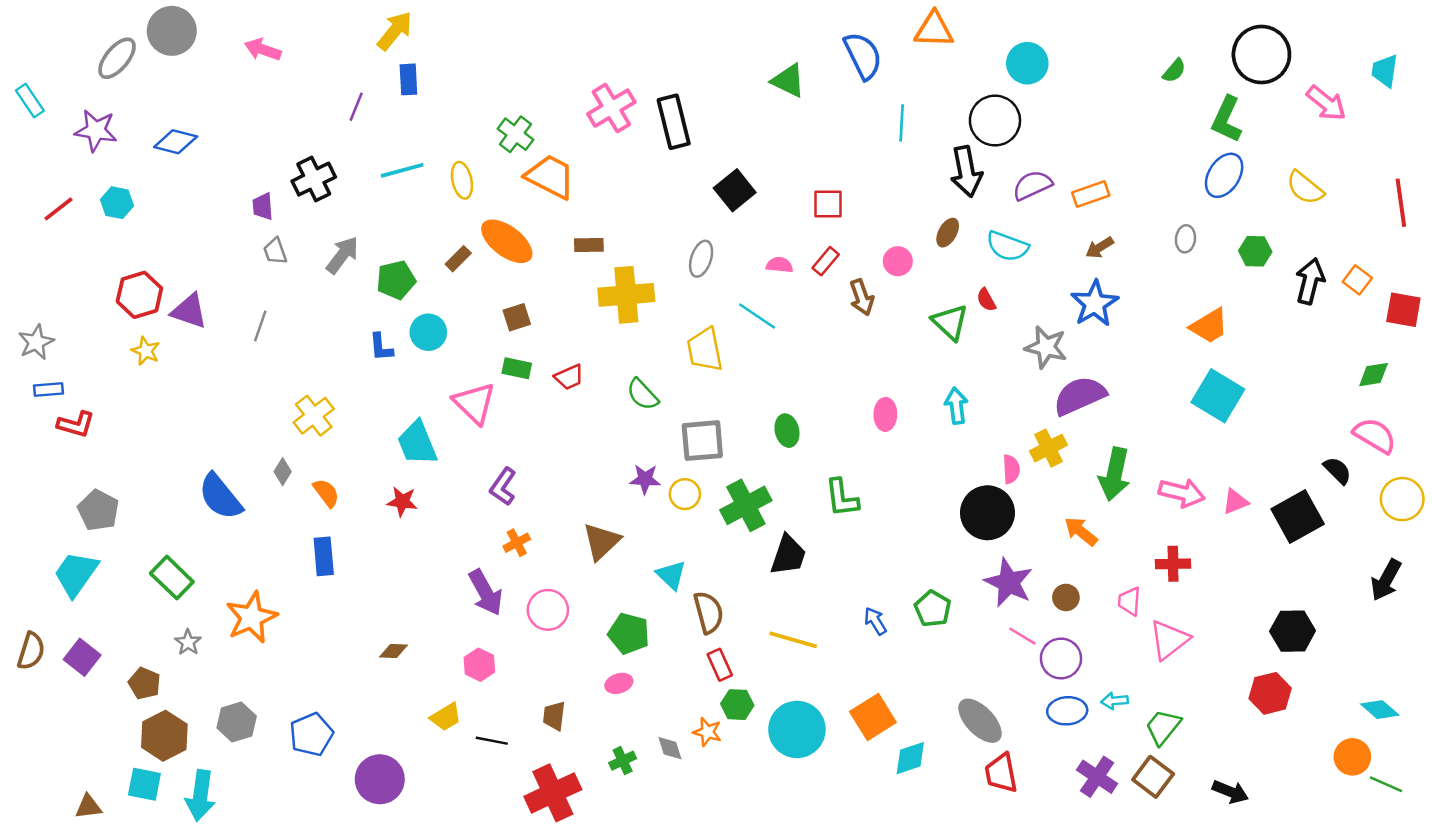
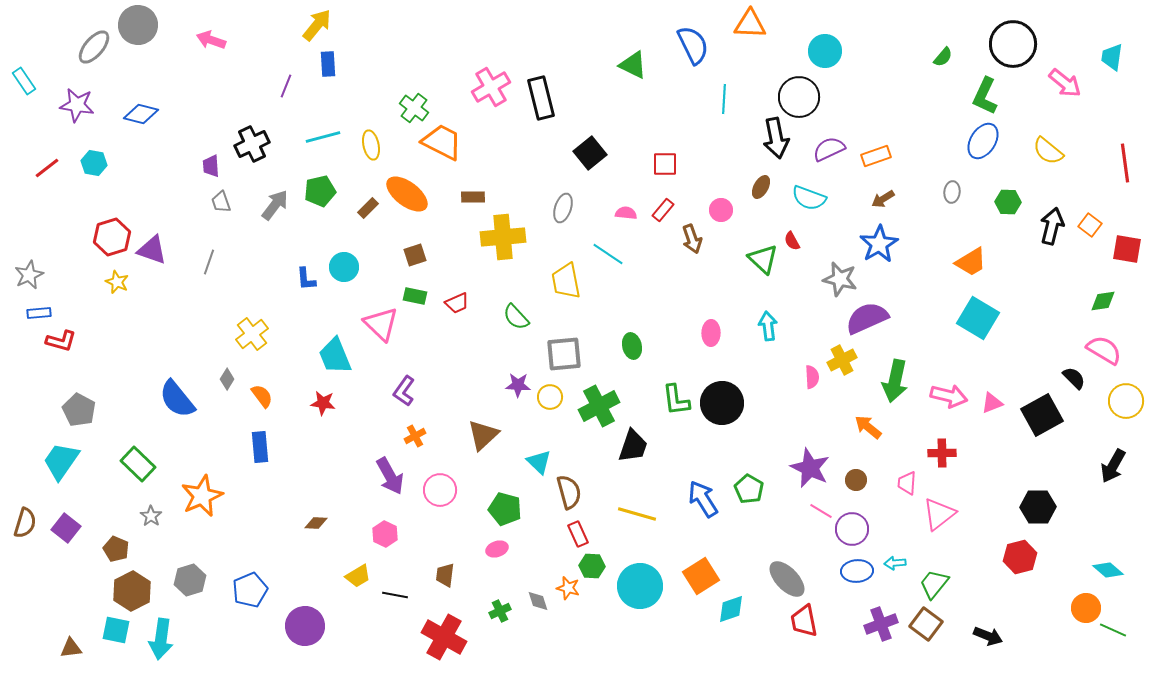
green pentagon: (396, 280) -> (320, 191), moved
black circle: (987, 513) -> (722, 403), moved
blue arrow: (875, 621) -> (703, 499), size x1.6
purple cross: (1097, 777) -> (881, 624), turned 36
red cross: (553, 793) -> (444, 637), turned -36

